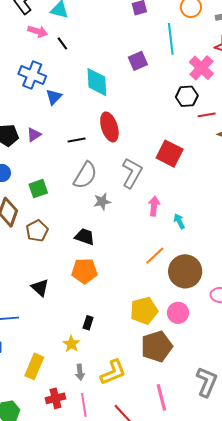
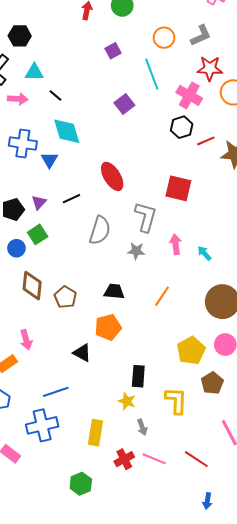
black line: (62, 43) -> (55, 96), moved
cyan diamond: (97, 82) -> (67, 131), moved
black line: (77, 140) -> (71, 199), moved
green square: (38, 189) -> (38, 234), moved
gray star: (102, 202) -> (136, 251), moved, turned 30
orange line: (155, 256) -> (162, 296), moved
orange pentagon: (84, 271) -> (108, 327), moved
black rectangle: (88, 323) -> (138, 376), size x1.5
brown pentagon: (157, 346) -> (212, 383), size x0.7
yellow L-shape: (113, 372) -> (176, 401), moved, turned -52
pink line: (84, 405) -> (154, 459), turned -45

